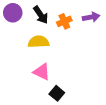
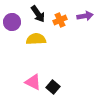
purple circle: (13, 13) -> (12, 22), moved
pink triangle: (42, 72) -> (33, 82), moved

